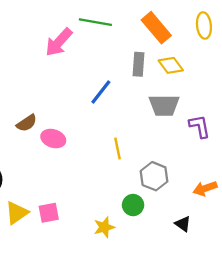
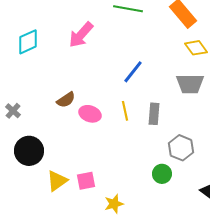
pink arrow: (59, 42) -> (81, 35), moved
gray rectangle: (139, 64) -> (154, 114), moved
yellow line: (118, 149) -> (125, 111), moved
yellow star: (104, 227) -> (114, 204), moved

